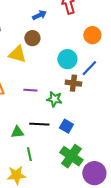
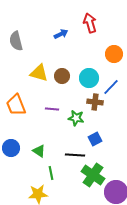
brown circle: (32, 38) -> (62, 76), moved
black line: (39, 124) -> (75, 155), moved
blue square: (66, 126) -> (95, 139), moved, turned 32
green triangle: (17, 132) -> (39, 151), turned 40

